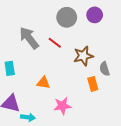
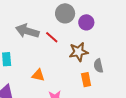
purple circle: (95, 15) -> (86, 22), moved
gray arrow: (29, 38) -> (27, 31), turned -40

